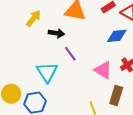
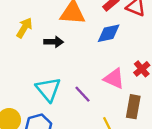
blue diamond: (117, 36) -> (109, 33), moved
purple line: (70, 54) -> (83, 94), moved

